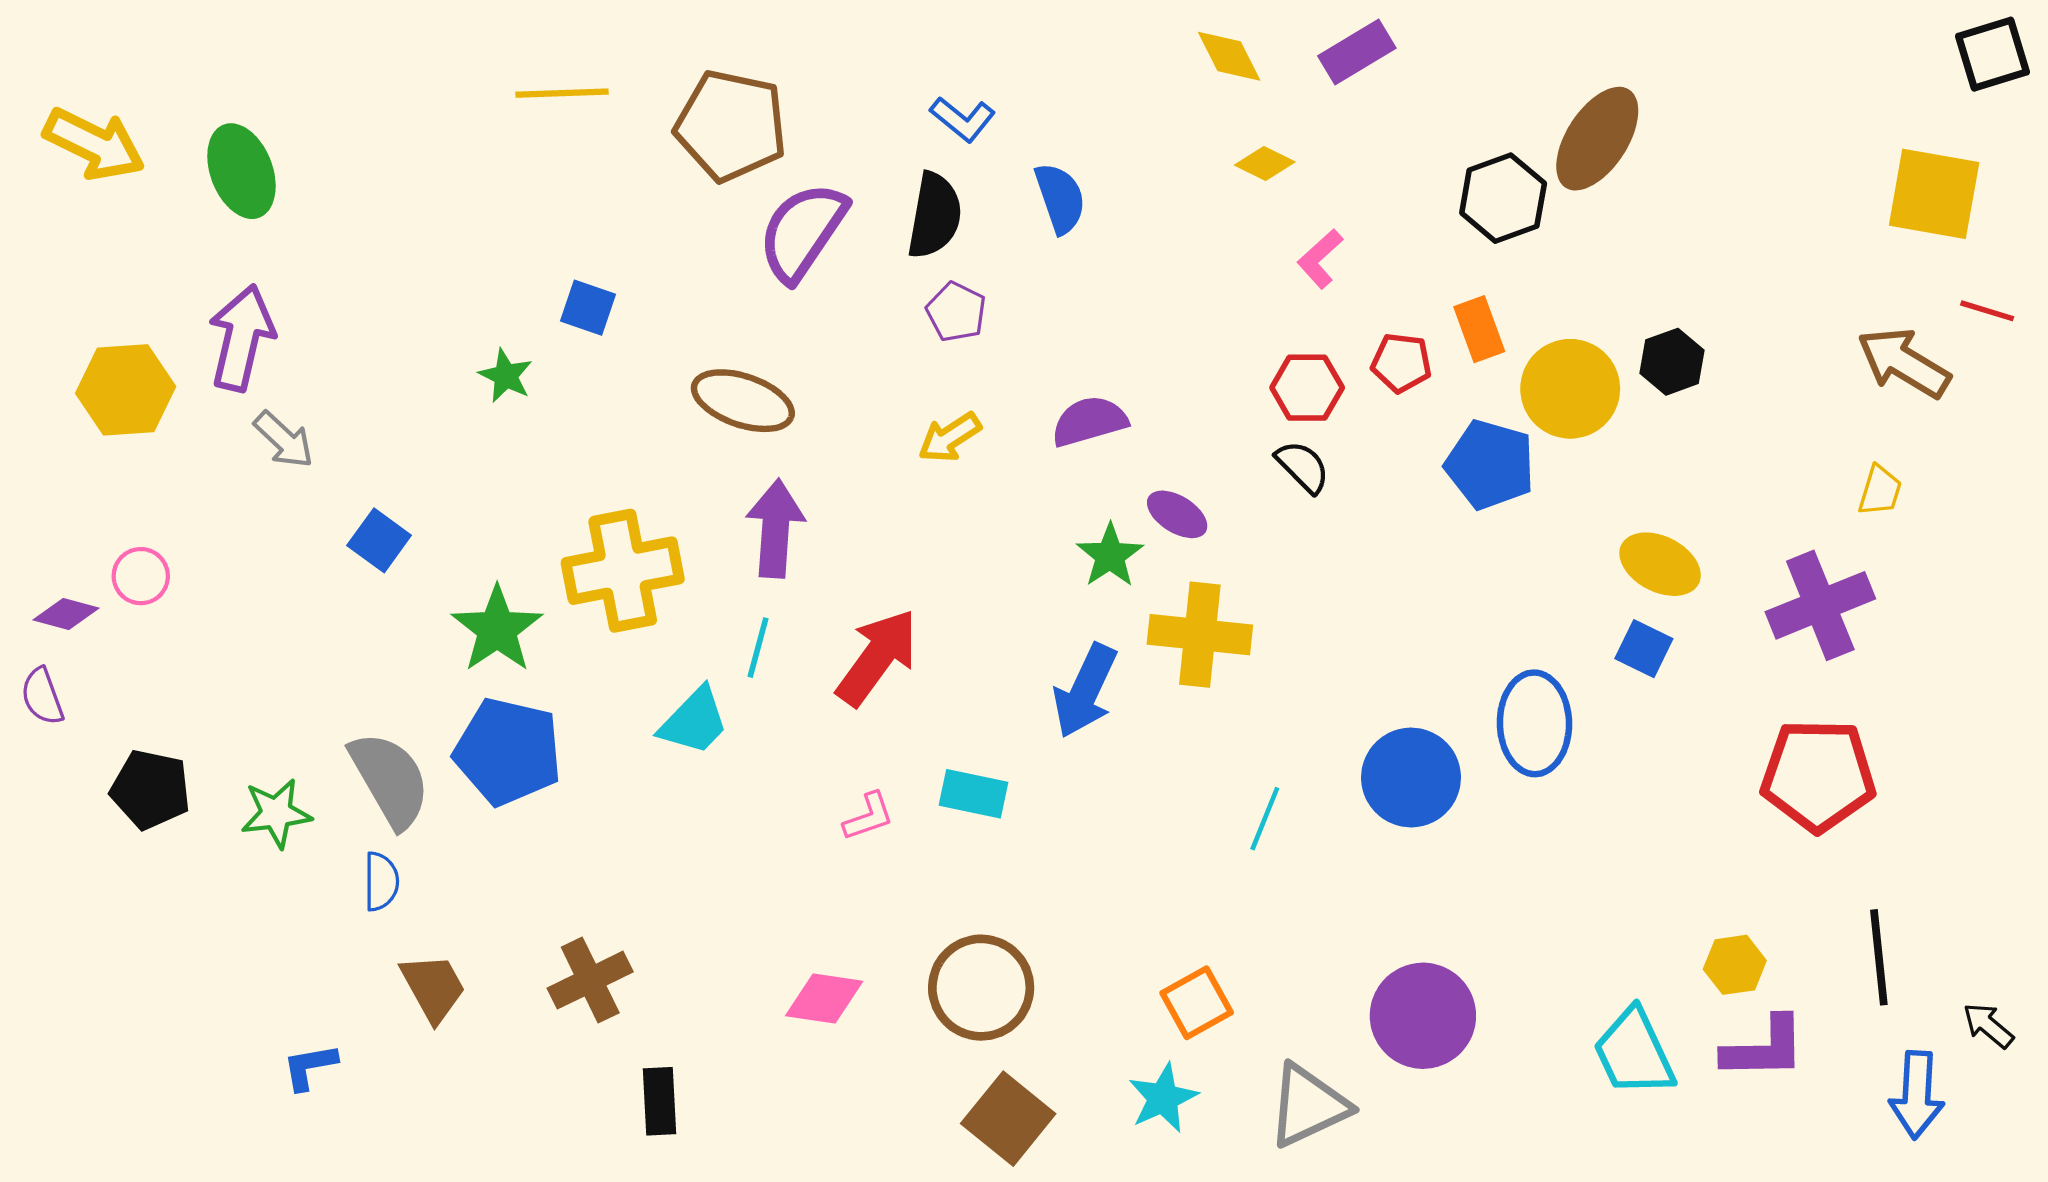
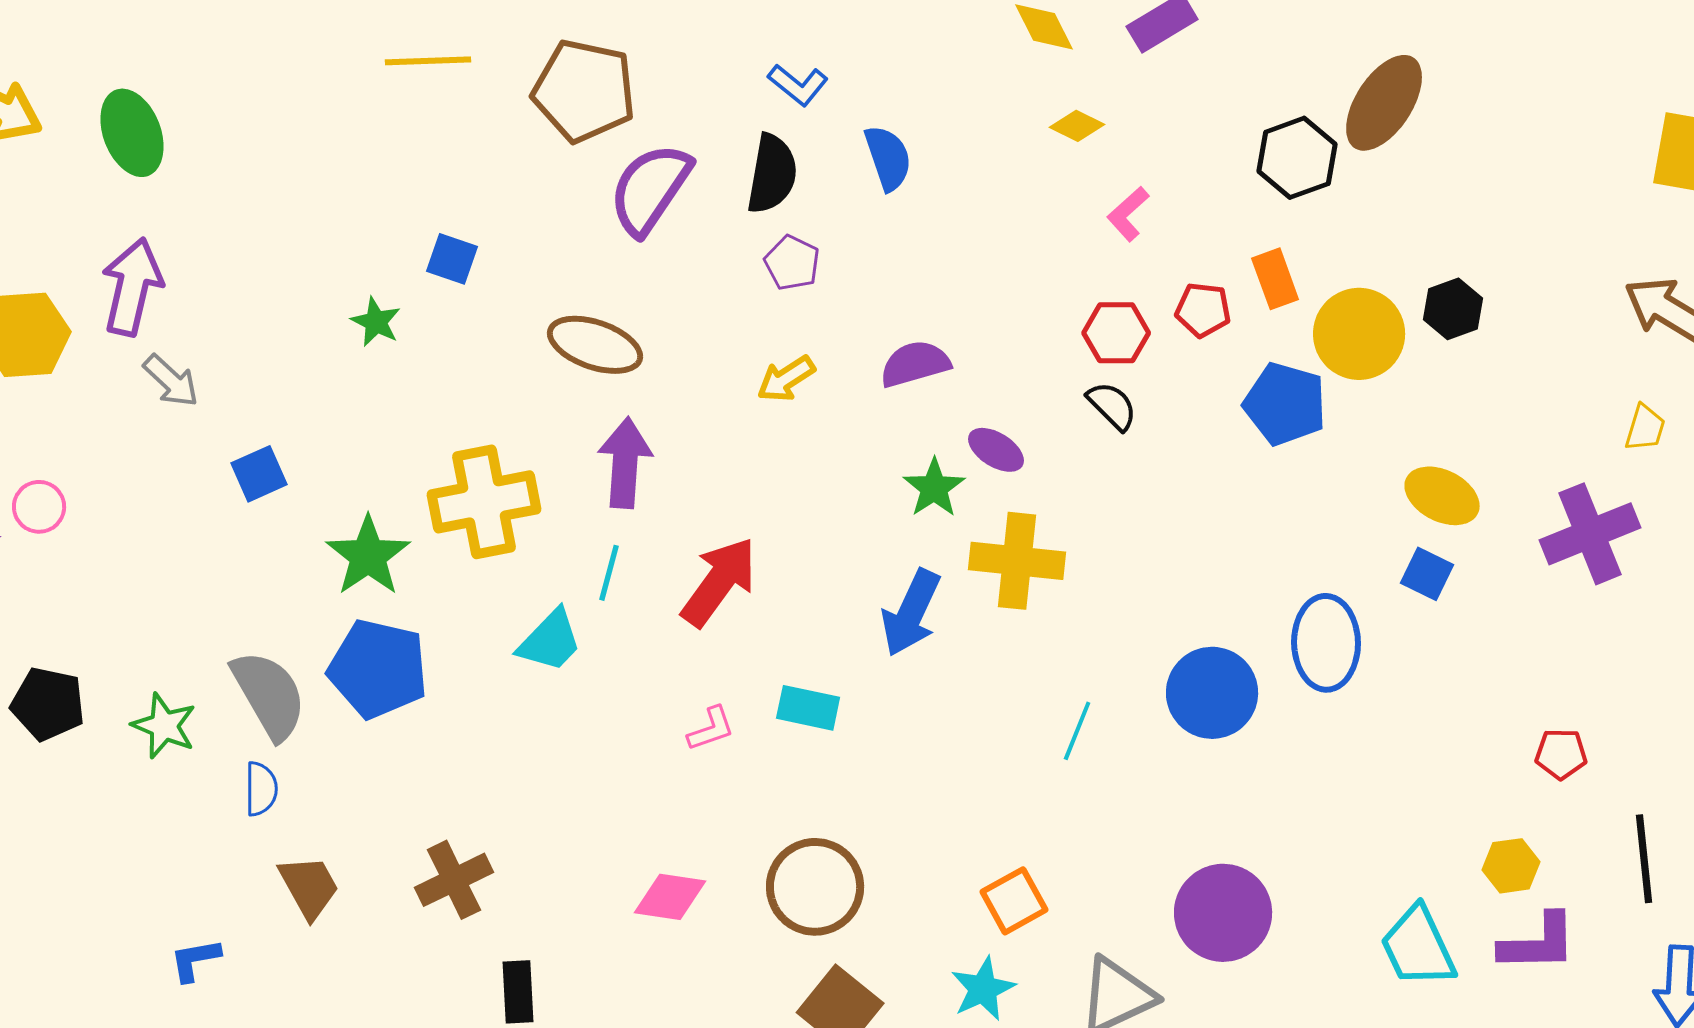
blue square: (379, 540) -> (259, 474), turned 30
red pentagon: (1818, 775) -> (1561, 754), moved, size x0.5
green star: (276, 813) -> (164, 726), turned 30

